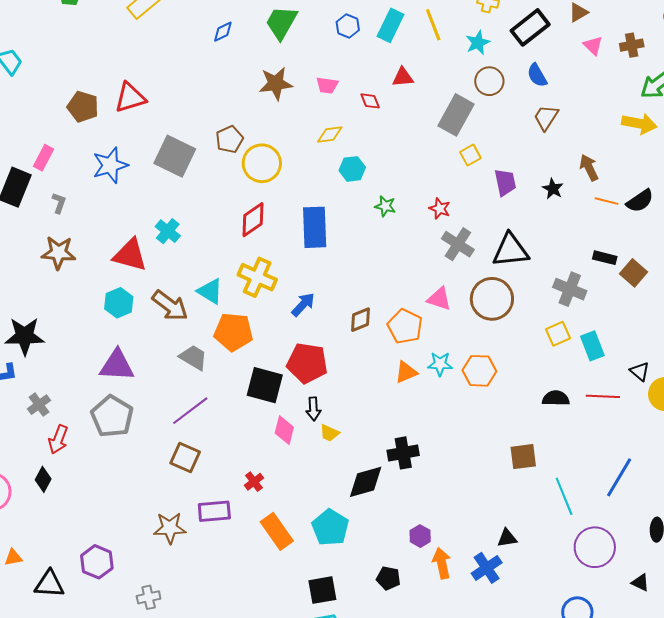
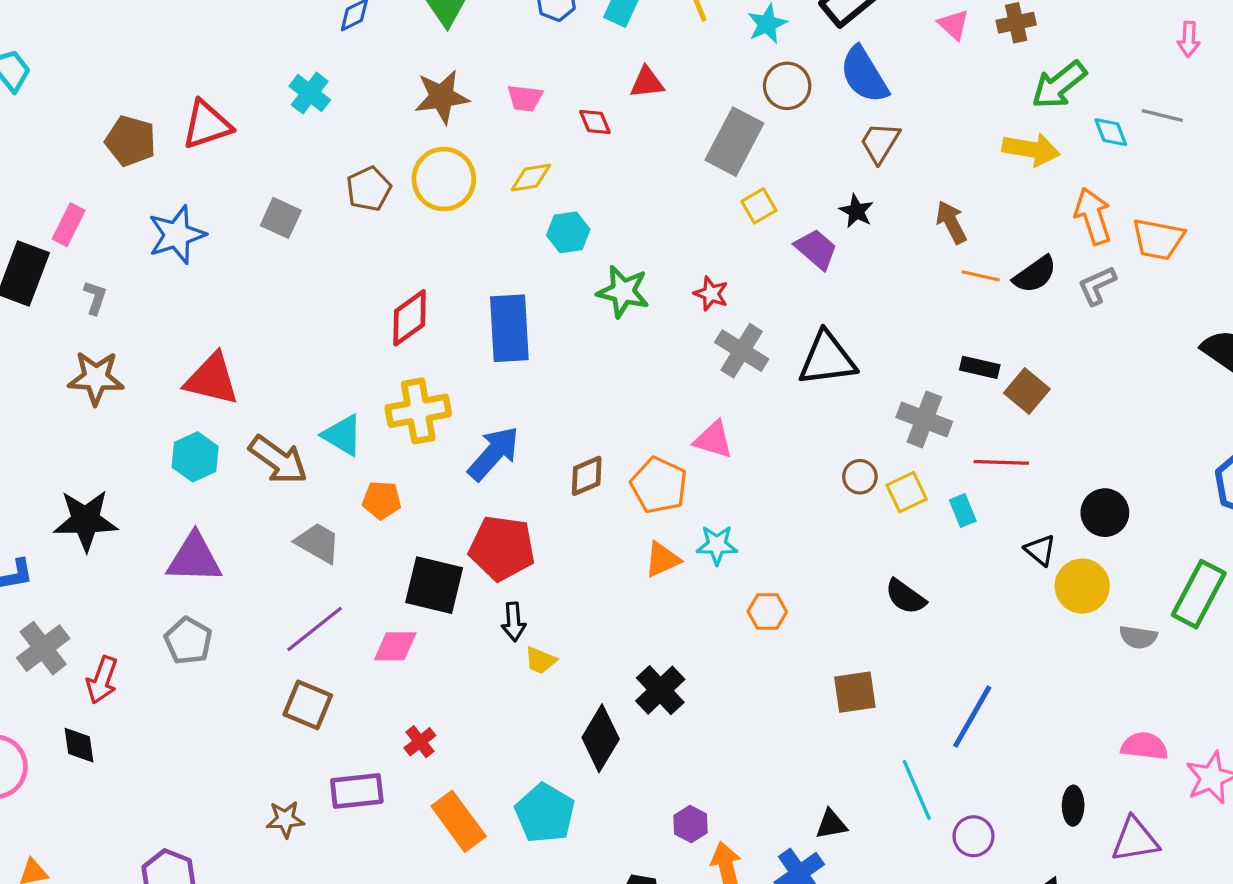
blue semicircle: (537, 75) -> (864, 75), size x1.5
gray square: (175, 156) -> (281, 218), size x0.6
yellow circle: (262, 163) -> (444, 179), moved
purple trapezoid: (505, 182) -> (816, 249), turned -36
black star: (553, 189) -> (856, 211), moved
green star: (385, 206) -> (623, 292), size x1.5
cyan cross: (168, 231) -> (310, 93), moved
yellow cross: (257, 277) -> (418, 411), turned -33
brown circle: (492, 299) -> (860, 477), moved, size x0.5
blue arrow: (303, 304) -> (494, 453), size x1.4
orange pentagon: (233, 332) -> (382, 500), size x0.6
black star: (25, 336) -> (86, 520), moved
cyan rectangle: (592, 346) -> (963, 511), size x0.7
orange hexagon: (479, 371) -> (767, 612), moved, size x0.7
red line: (603, 396) -> (1001, 462), moved
black semicircle: (556, 398) -> (905, 597), turned -144
gray cross: (39, 405) -> (43, 648), moved, size x1.4
gray pentagon: (112, 416) -> (188, 641), size x0.7
pink diamond: (284, 430) -> (395, 646), moved, turned 76
black cross: (403, 453) -> (660, 690), turned -32
blue line: (619, 477) -> (972, 717), moved
black diamond: (43, 479) -> (79, 745), turned -35
black diamond: (366, 482) -> (601, 738), turned -42
cyan line: (564, 496) -> (917, 790), moved
brown star: (170, 528) -> (285, 819), size x0.7
purple circle: (595, 547) -> (973, 836), size x0.6

